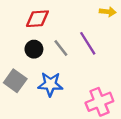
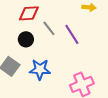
gray line: (61, 48) -> (49, 28), moved

